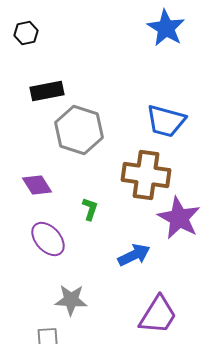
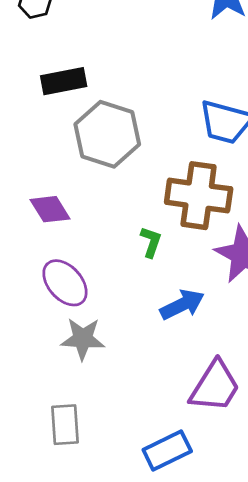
green L-shape: (90, 209) -> (151, 242), moved
gray star: (71, 300) -> (83, 339), moved

